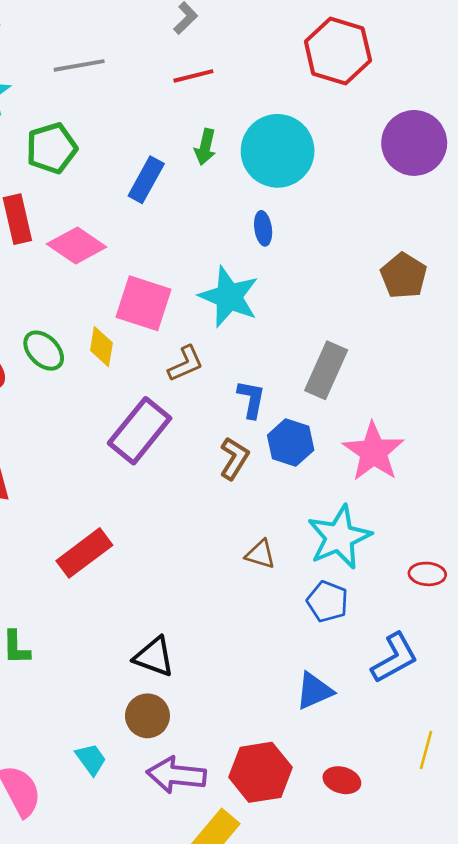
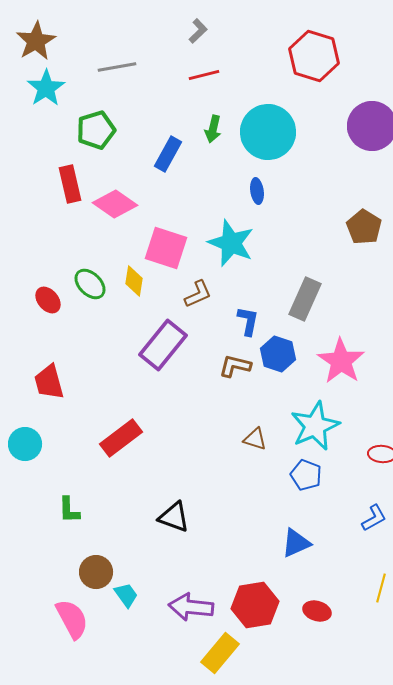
brown L-shape: (234, 458) -> (235, 366), turned -108
blue L-shape: (394, 658) -> (374, 518), moved, size x0.7
brown circle: (147, 716) -> (96, 572), moved

